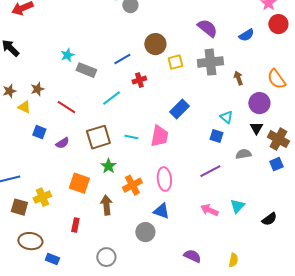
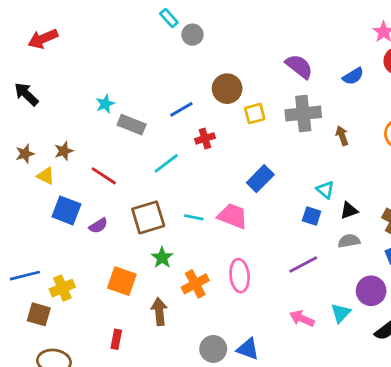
purple circle: (259, 103) -> (371, 291), moved
black triangle: (256, 128) -> (349, 210), moved, turned 40
blue square: (39, 132) -> (66, 210), size x1.5
pink trapezoid: (159, 136) -> (233, 216), turned -80
yellow cross: (42, 197) -> (62, 288), moved
blue triangle: (161, 211) -> (248, 349), moved

